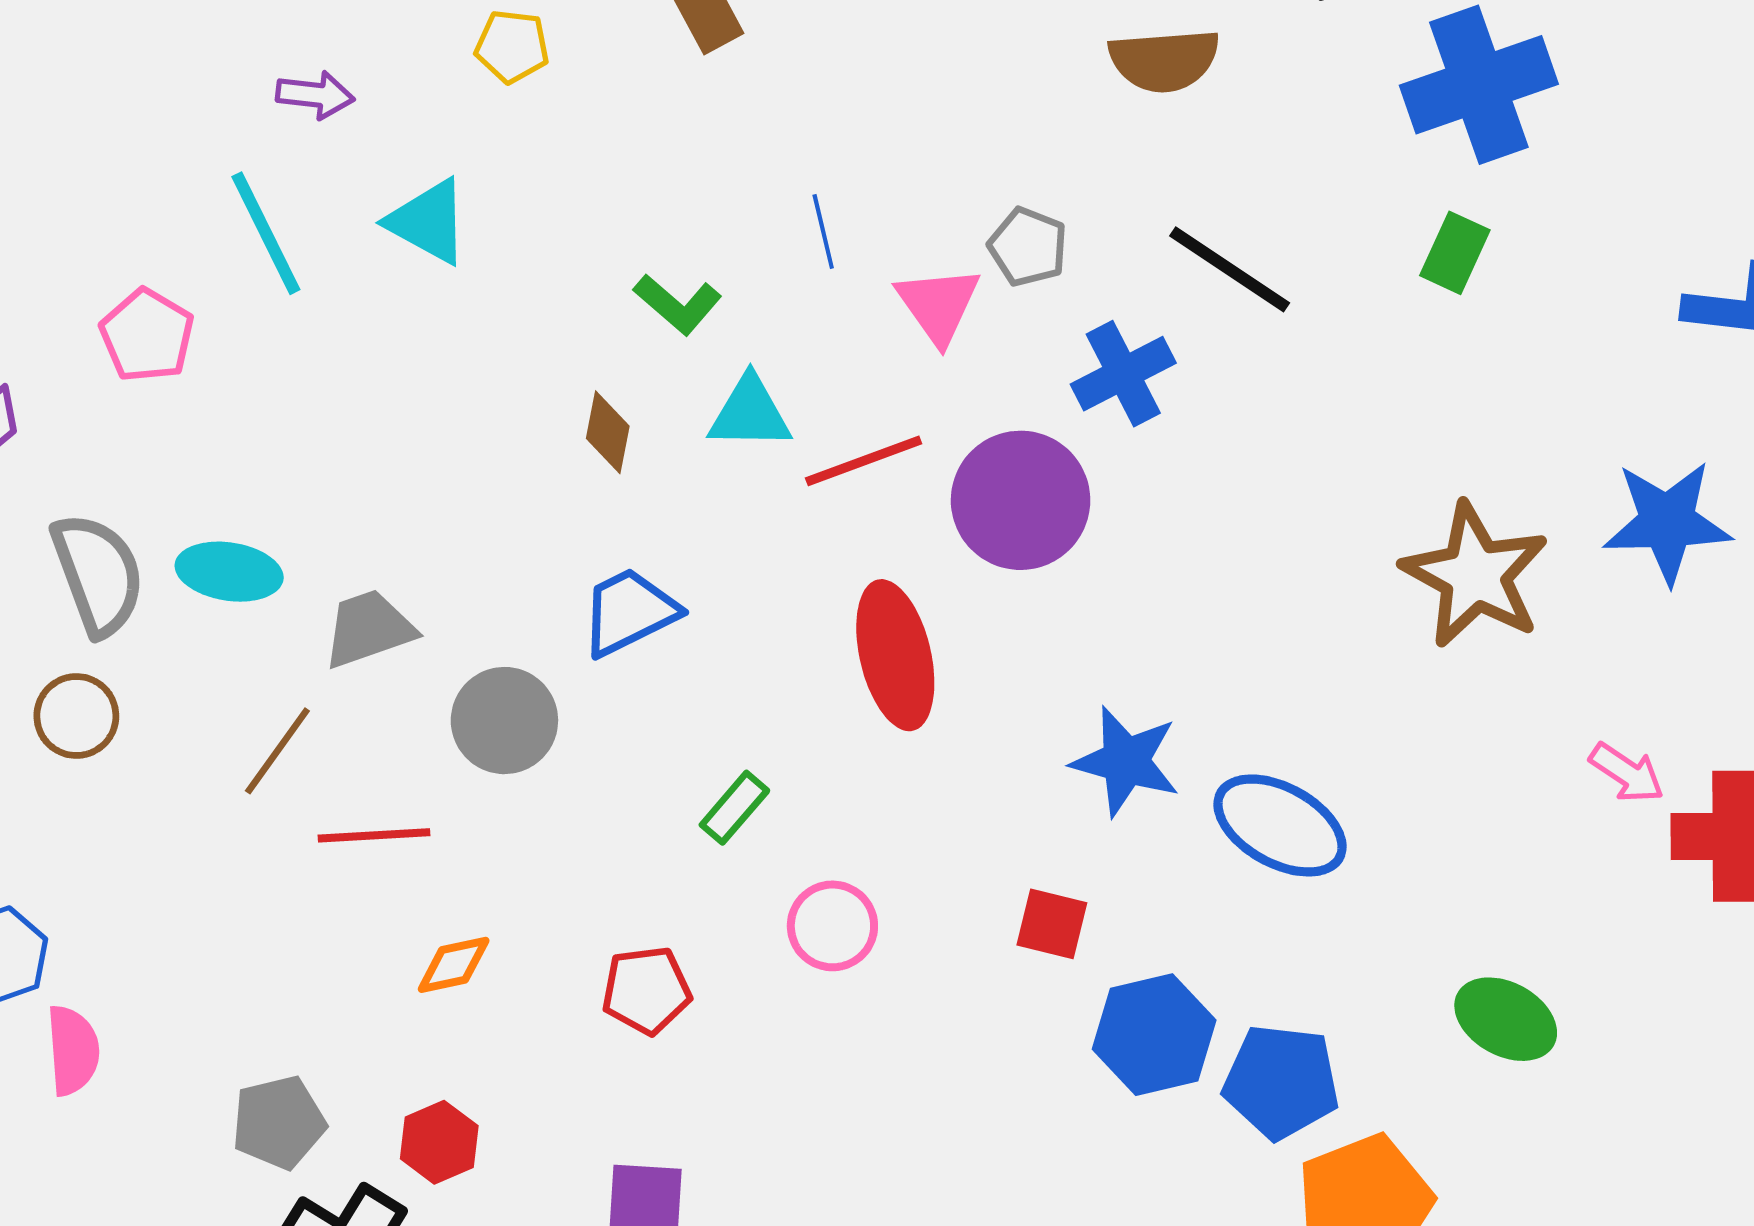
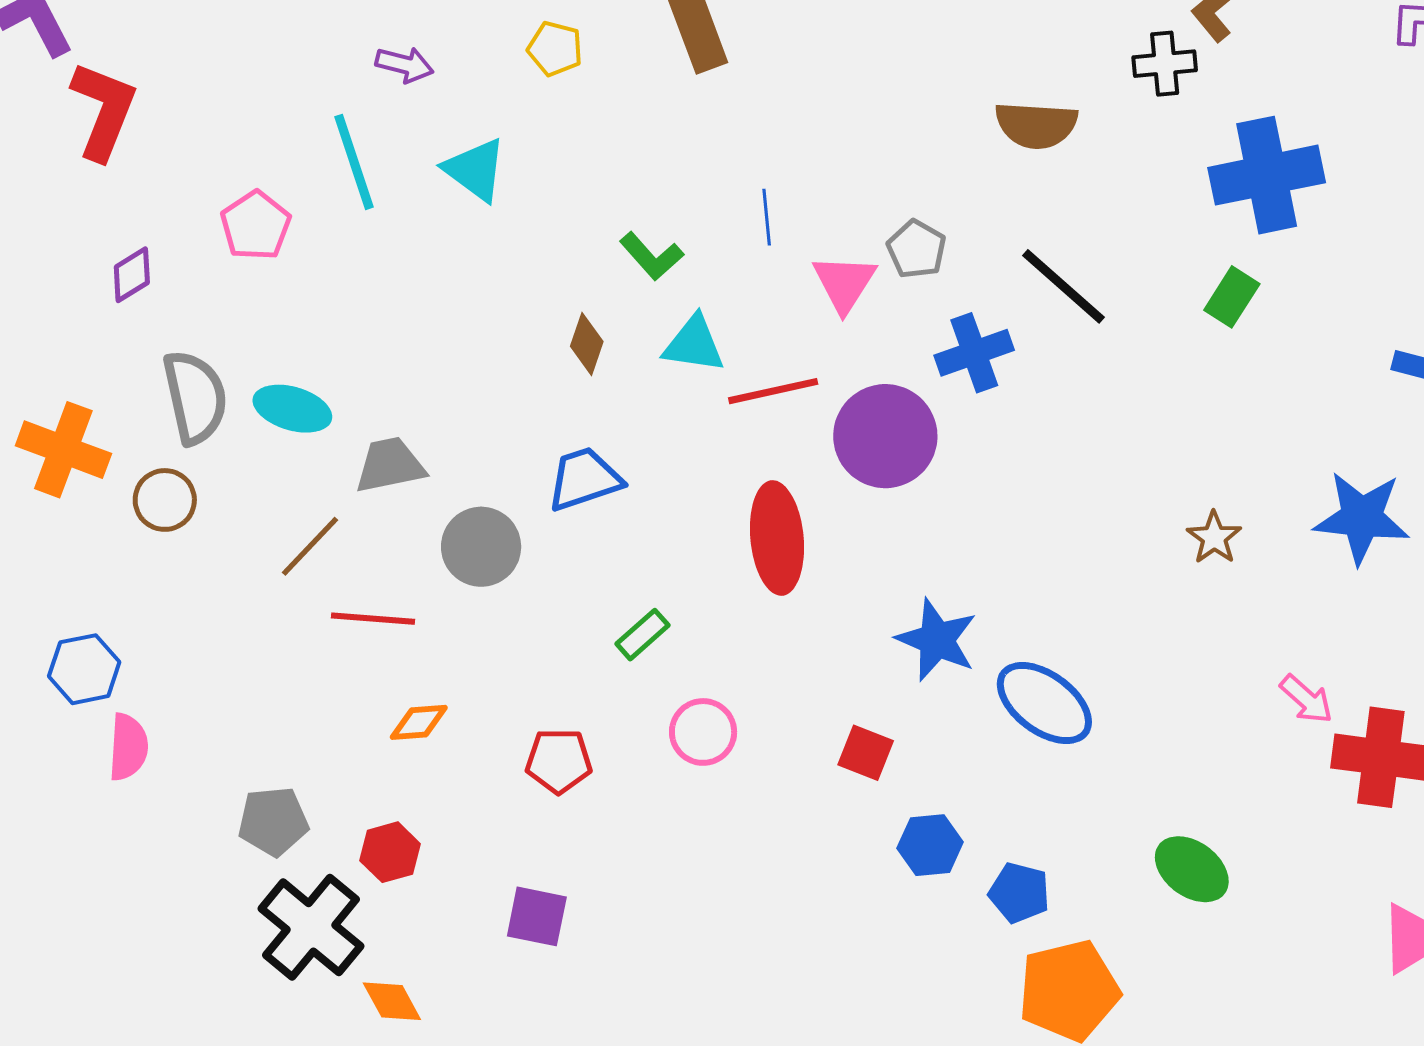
brown star: (1475, 575) -> (1214, 538), size x0.5
blue hexagon: (1154, 1035) -> (930, 845), size x0.7
blue pentagon: (1281, 1082) -> (1019, 893), size x0.7

